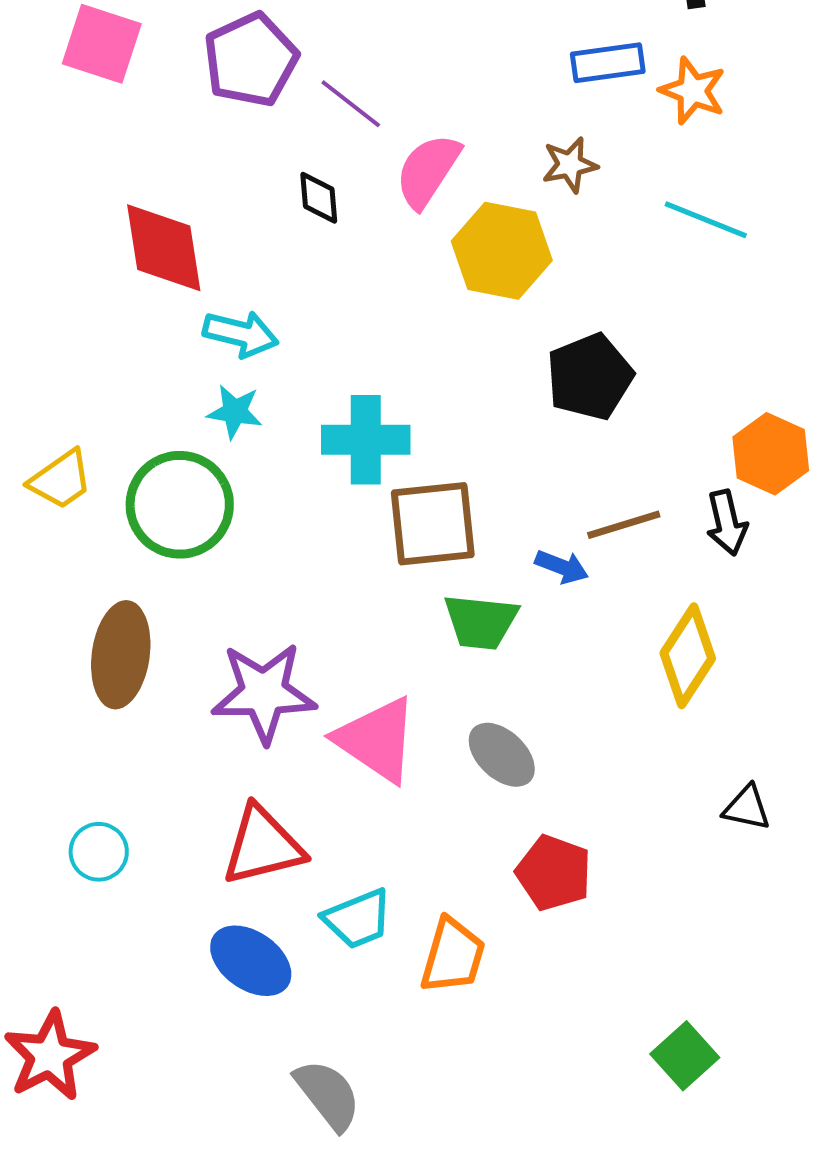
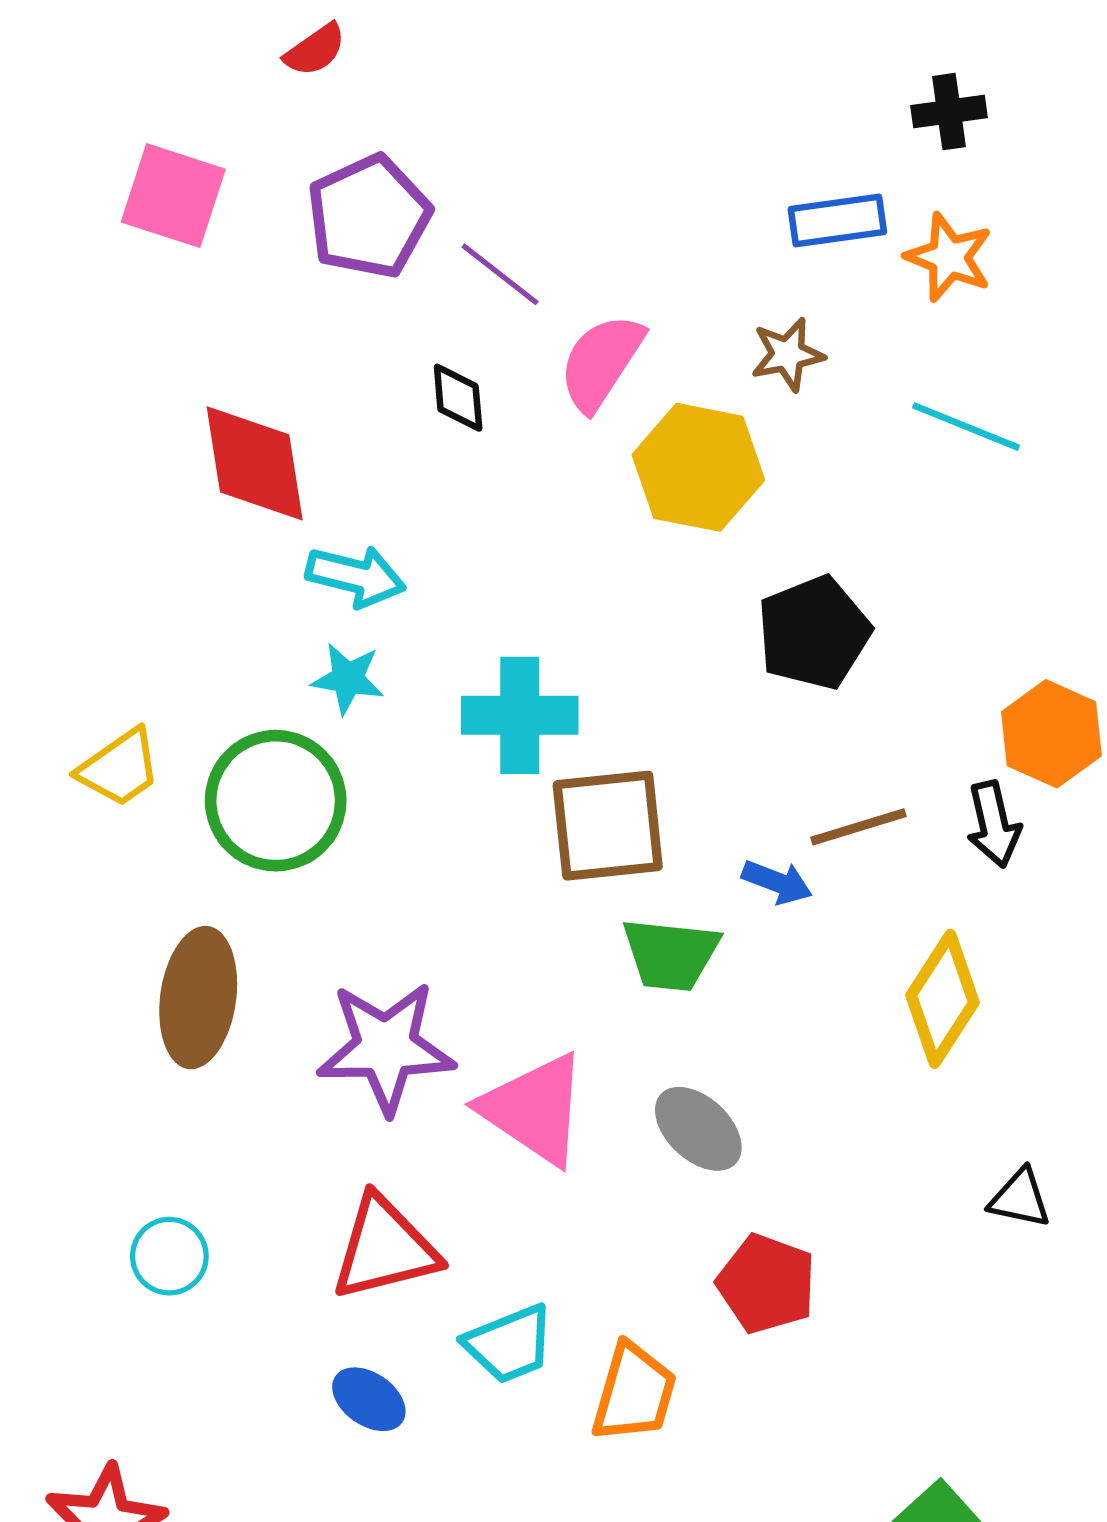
blue ellipse: (251, 961) -> (369, 1399), size x0.7

